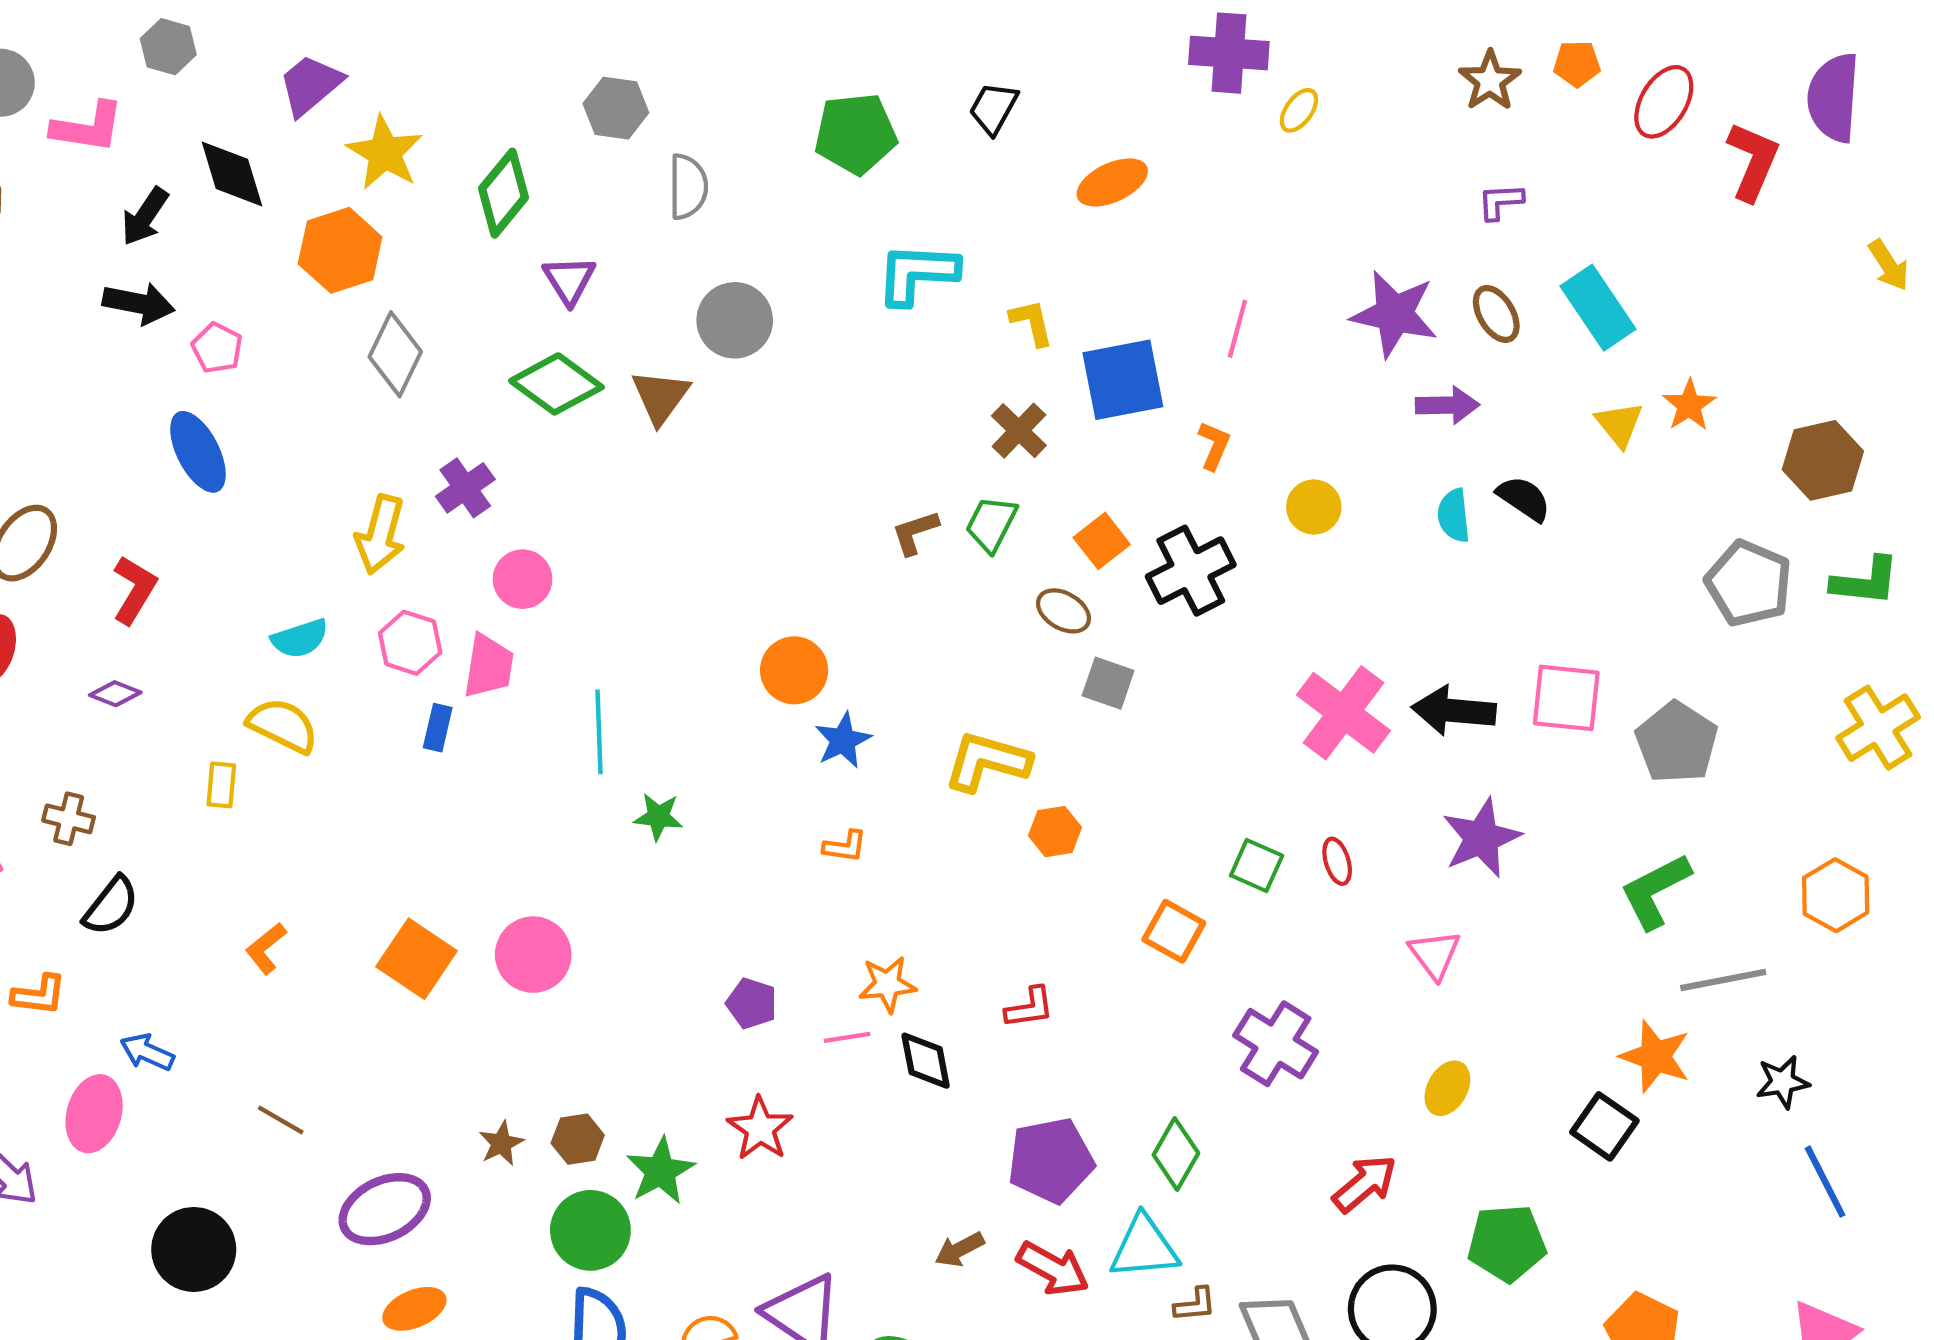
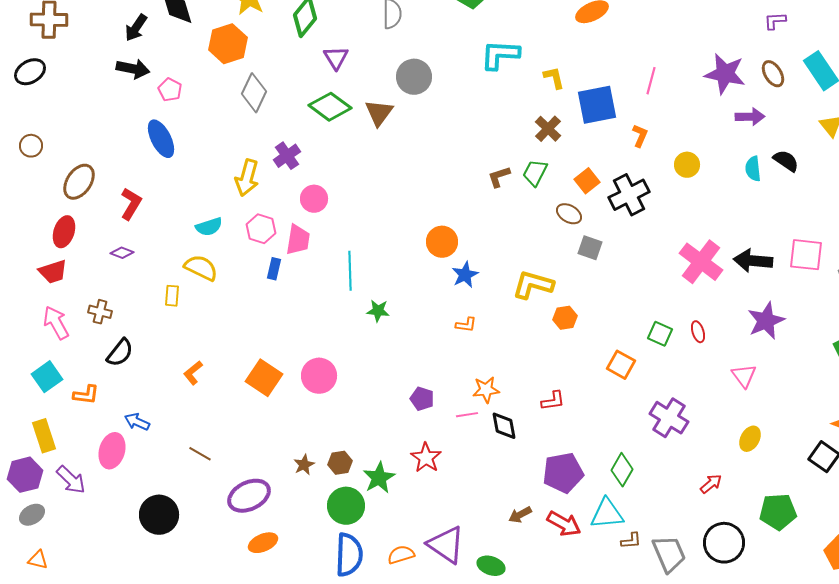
red arrow: (1365, 1184) -> (711, 484), size x0.7

